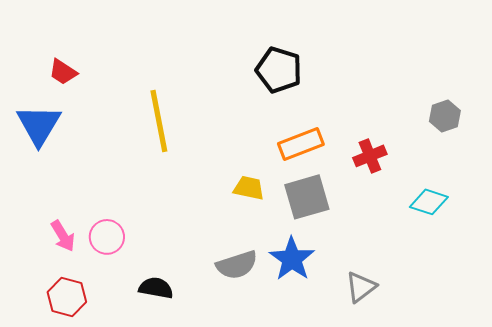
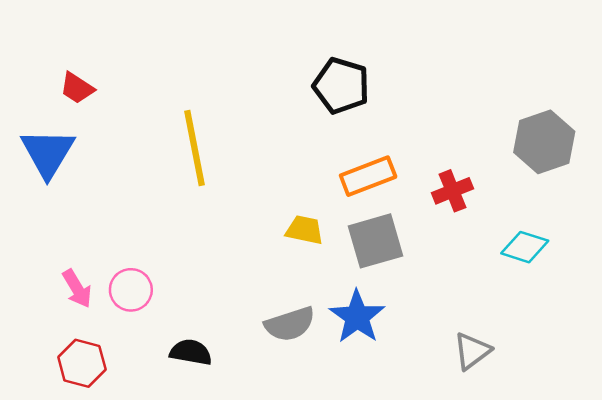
gray hexagon: (445, 116) -> (544, 142), size x1.6
gray triangle: (361, 287) -> (472, 351), moved

